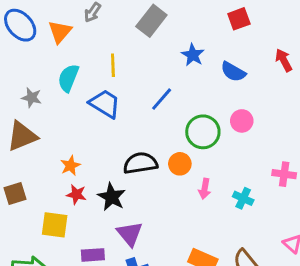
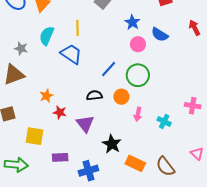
blue line: (162, 99) -> (109, 69), moved
pink circle: (242, 121) -> (138, 44), moved
black semicircle: (140, 163) -> (94, 95), size x0.7
red star: (76, 194) -> (60, 112), moved
black star: (112, 197) -> (112, 144), moved
purple triangle: (130, 234) -> (85, 124), moved

